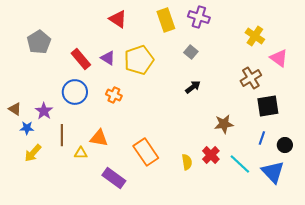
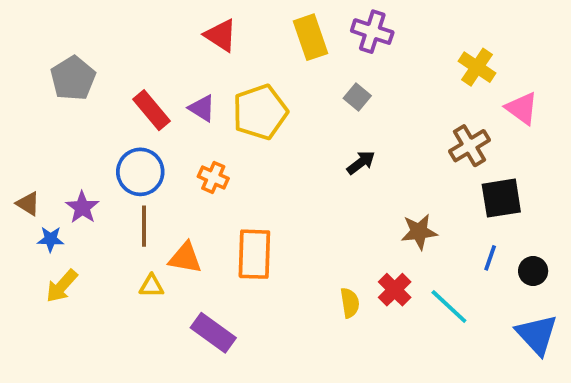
brown line: (62, 135) -> (144, 226), moved
orange rectangle: (146, 152) -> (254, 254), moved, turned 36
blue triangle: (273, 172) -> (537, 335), moved

